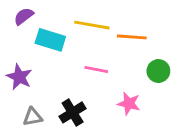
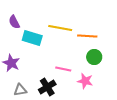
purple semicircle: (24, 16) -> (14, 22), turned -80
pink line: (96, 70) -> (63, 69), moved
green circle: (158, 71) -> (94, 57), moved

